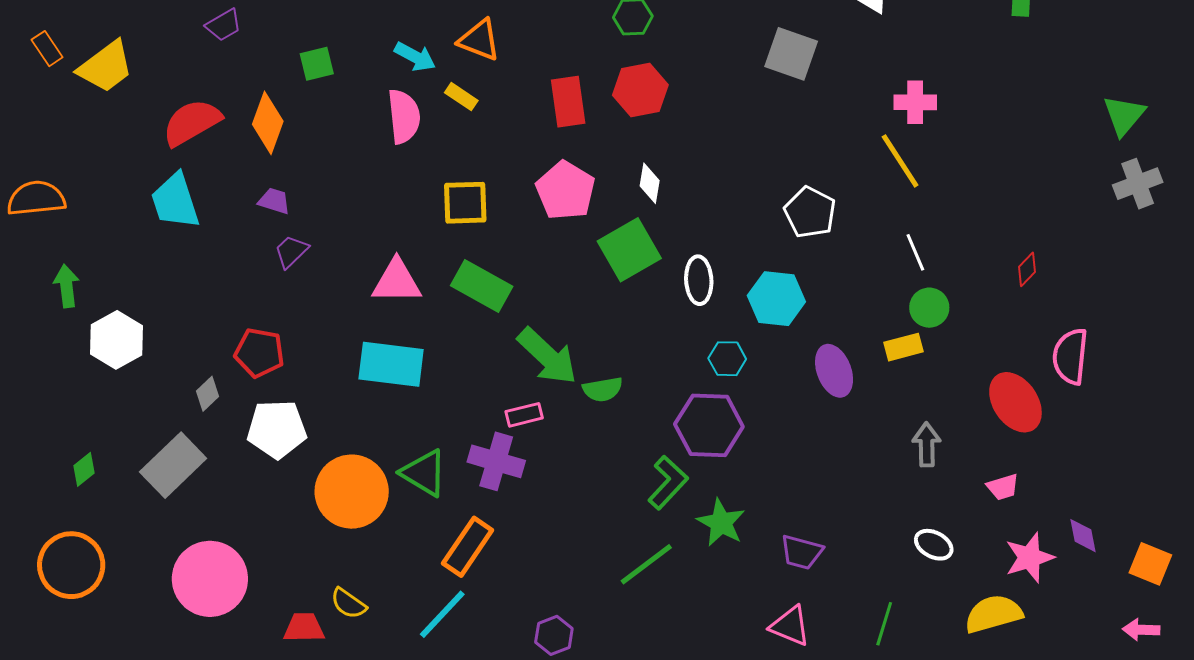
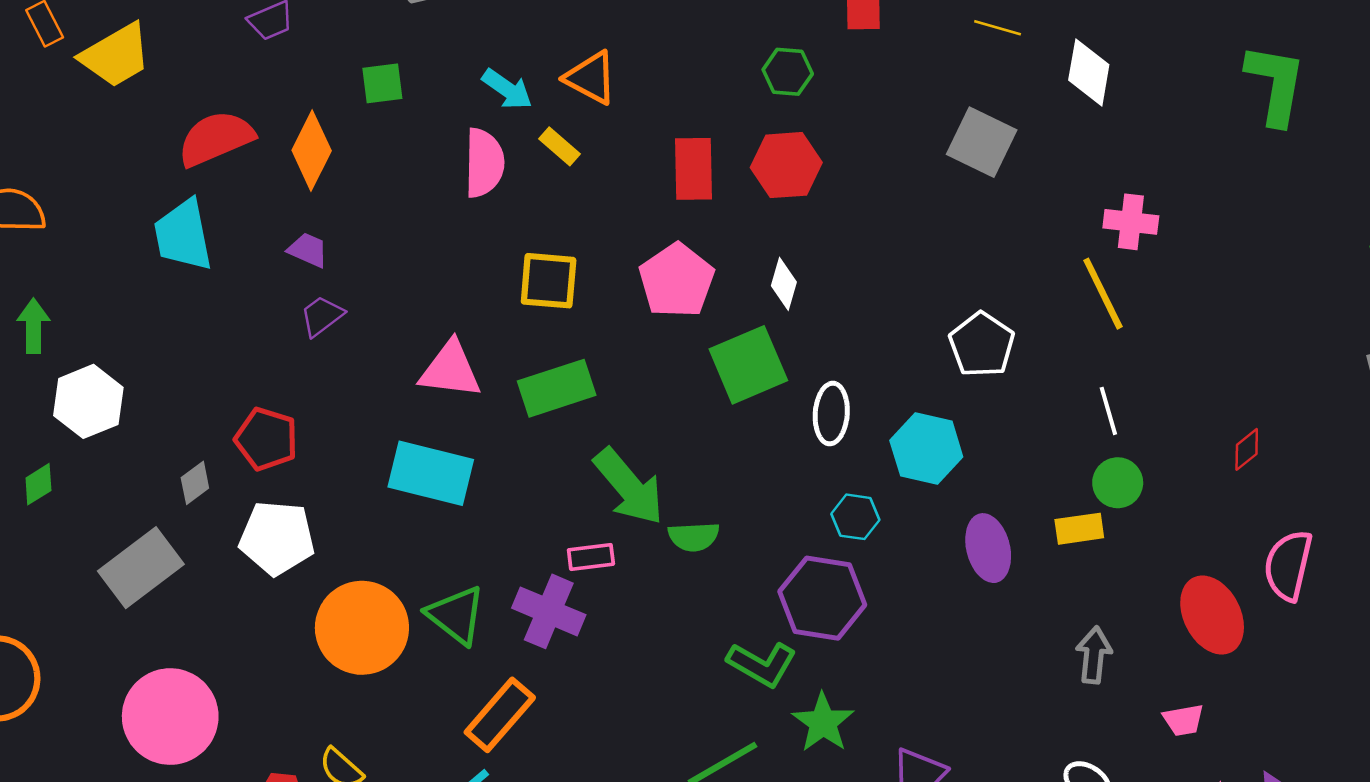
green rectangle: (482, 286) -> (557, 388), turned -54
green diamond: (84, 469) -> (38, 484), moved
green L-shape: (668, 483) -> (762, 664), turned 70

